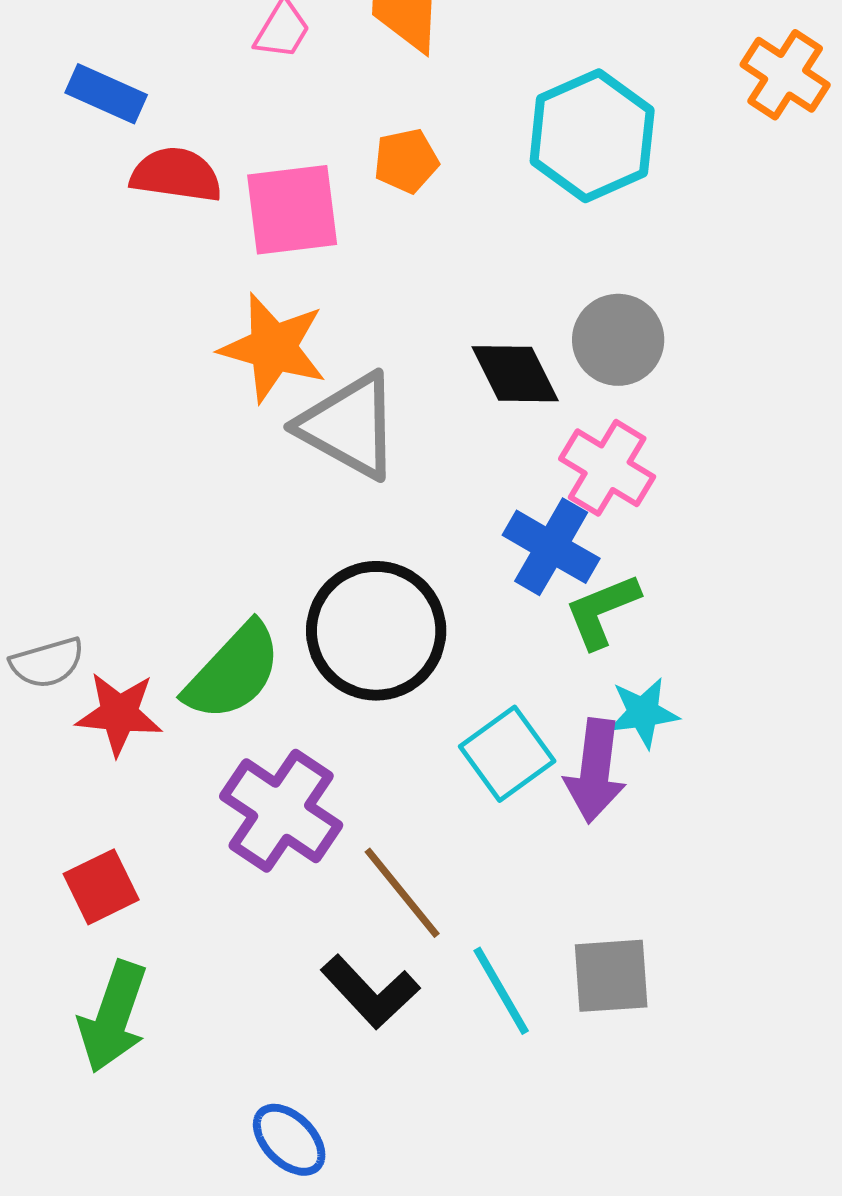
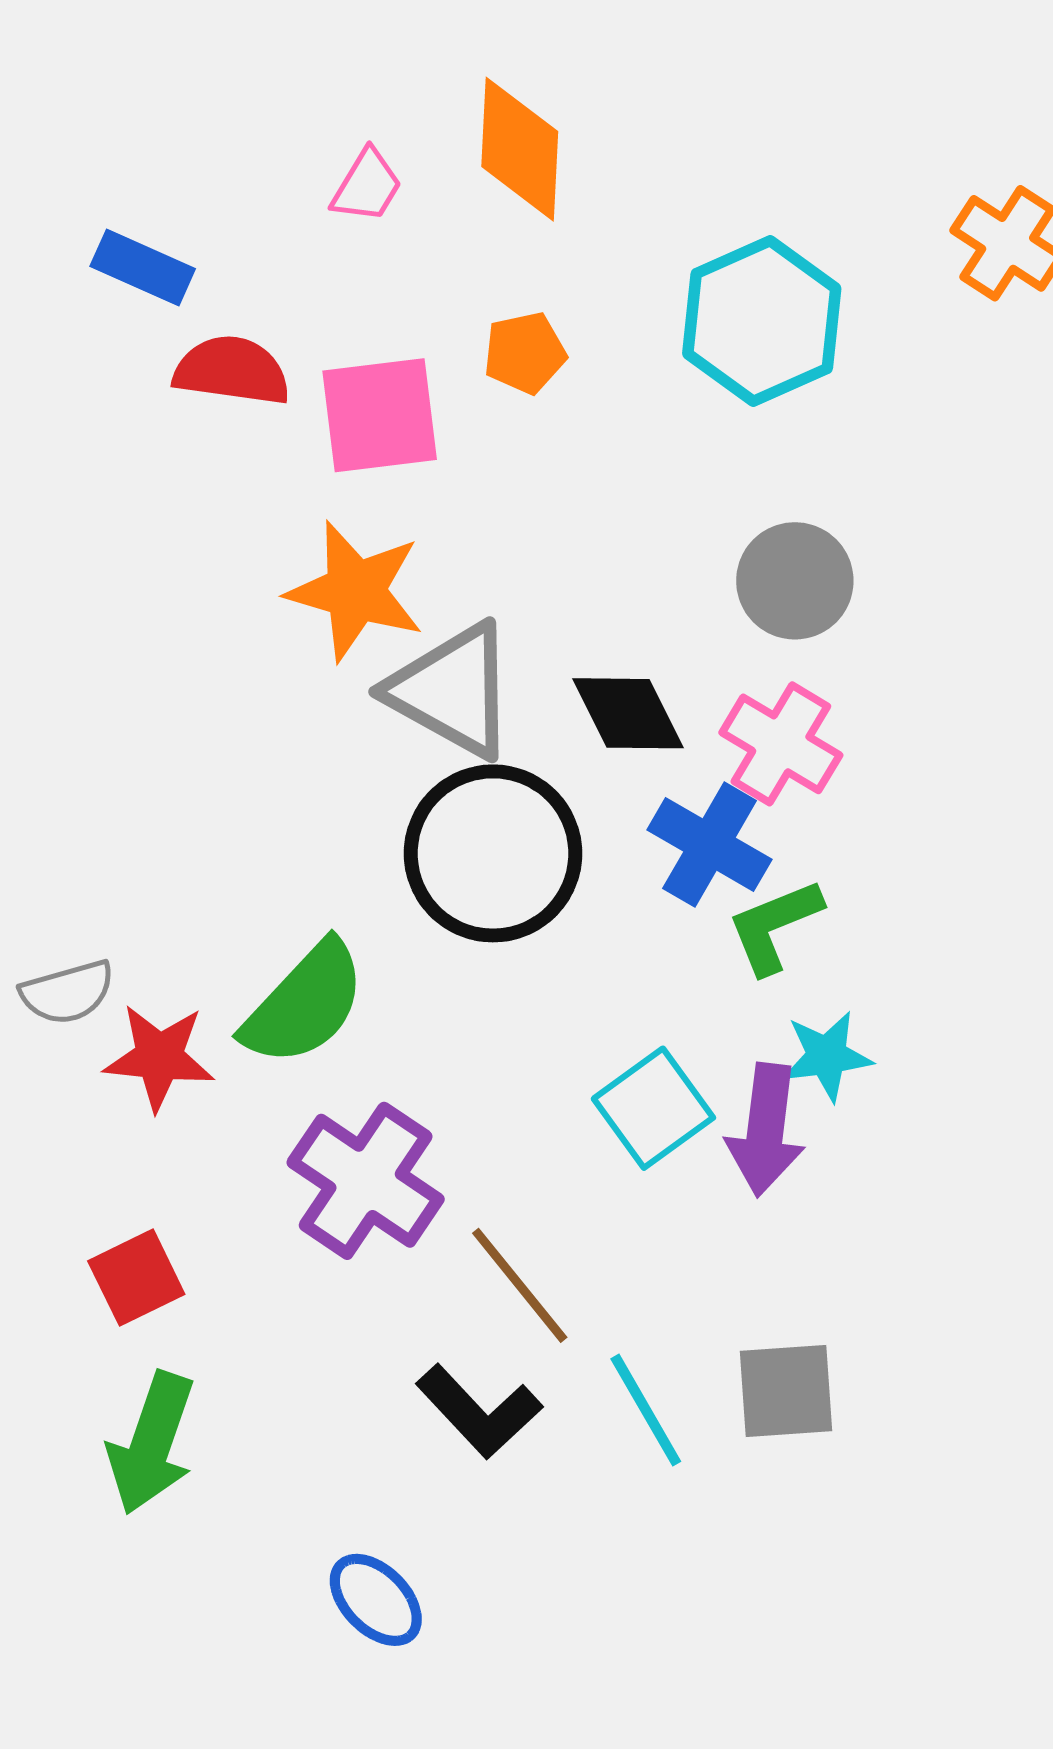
black diamond: (515, 374) -> (628, 713), moved
black circle: (376, 631) -> (493, 853), moved

